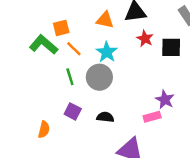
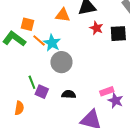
orange square: (61, 28) -> (27, 24), turned 32
cyan star: (107, 52) -> (52, 43), moved
green line: (70, 77) -> (32, 82), moved
purple star: (165, 100) -> (116, 101), moved

